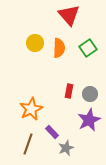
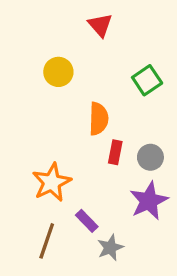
red triangle: (69, 15) -> (100, 25), moved, size x0.7
orange semicircle: (59, 48) -> (99, 119), moved

